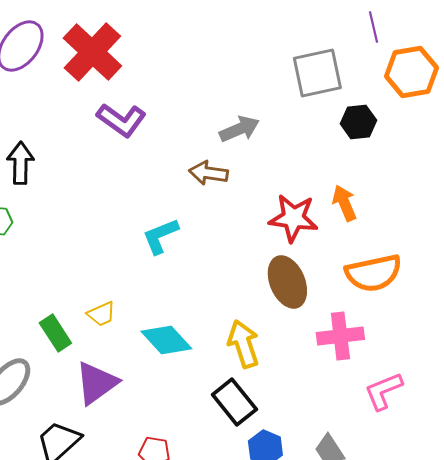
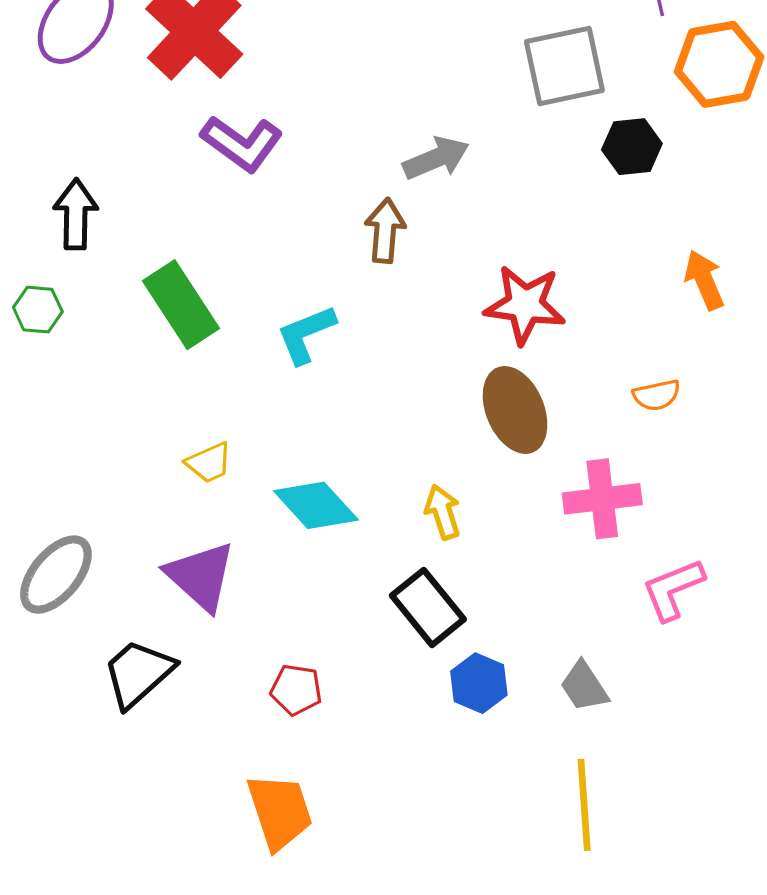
brown arrow: (208, 173) -> (385, 231), turned 87
orange arrow: (344, 203) -> (704, 280), moved
orange semicircle: (373, 273) -> (657, 395), size x0.5
green rectangle: (55, 333) -> (181, 305), moved, size x1.4
yellow arrow: (243, 344) -> (443, 512), size x0.7
purple triangle: (96, 383) -> (201, 576), turned -42

